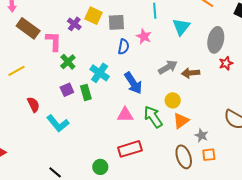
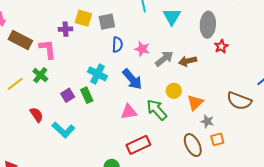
purple cross: (74, 24) -> (65, 29), turned -32
pink star: (144, 36) -> (142, 49), moved
green cross: (68, 62) -> (40, 75), moved
orange triangle: (181, 121) -> (195, 103), moved

